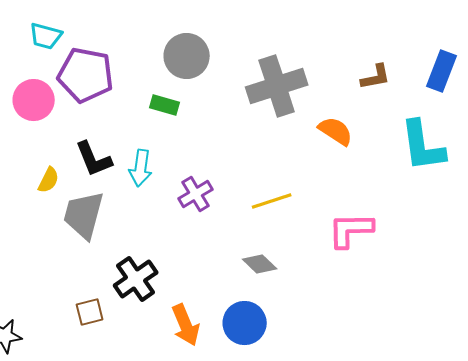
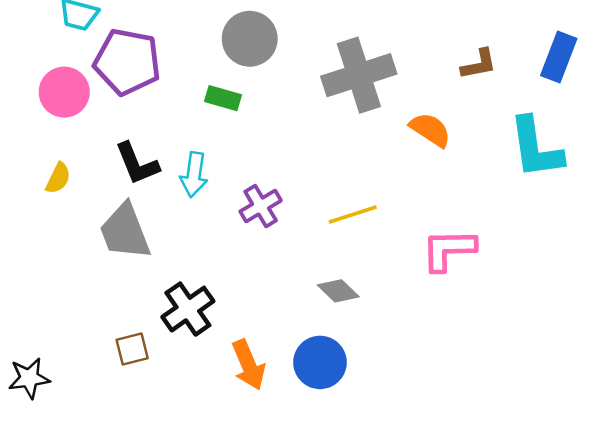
yellow semicircle: (49, 180) -> (58, 178), moved
gray trapezoid: (84, 215) -> (125, 231), turned -36

